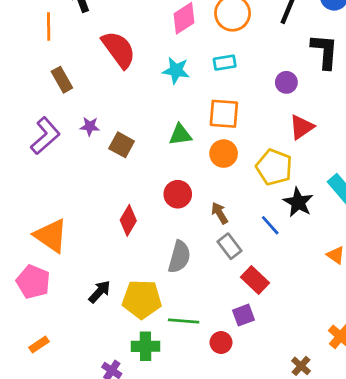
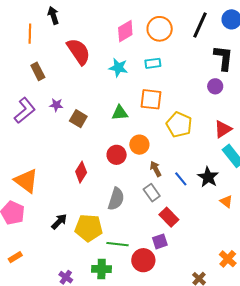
purple circle: (286, 82) -> (215, 86), moved
red triangle: (301, 127) -> (223, 129), moved
orange circle: (224, 154) -> (139, 145), moved
yellow pentagon: (274, 167) -> (179, 125), moved
black star: (298, 202) -> (208, 177), moved
brown arrow: (220, 213) -> (156, 169), moved
red circle: (221, 342) -> (143, 260), size x1.5
green cross: (145, 346) -> (102, 269), moved

